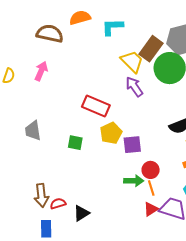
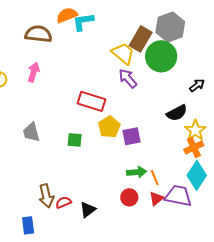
cyan L-shape: (112, 27) -> (83, 22), moved
red circle: (151, 170) -> (129, 197), moved
blue rectangle: (46, 229) -> (28, 225), moved

